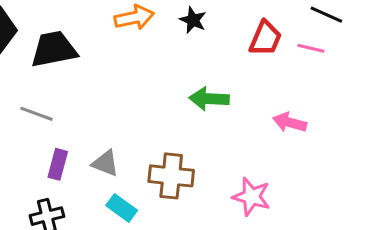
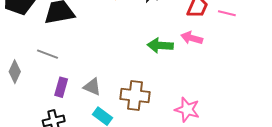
pink arrow: (290, 122) -> (192, 38), moved

